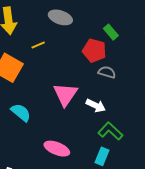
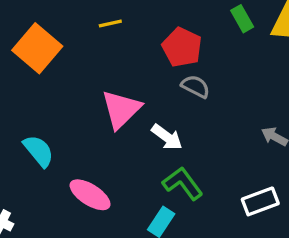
green rectangle: (111, 32) -> (242, 19), moved
yellow line: (38, 45) -> (110, 23), moved
cyan semicircle: (21, 112) -> (39, 151), moved

